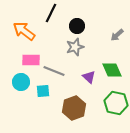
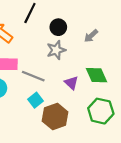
gray arrow: (117, 35) -> (91, 36), moved
cyan square: (43, 91) -> (35, 100), moved, turned -32

